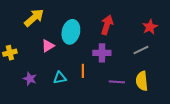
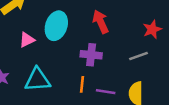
red arrow: (107, 25) -> (101, 22), turned -48
orange line: (83, 71) -> (82, 84), moved
cyan triangle: (60, 78) -> (37, 80), size x1.6

